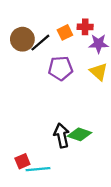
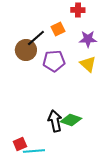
red cross: (85, 27) -> (78, 10), moved
brown circle: (22, 39) -> (26, 50), moved

